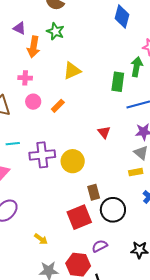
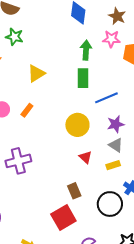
green arrow: (137, 67) -> (86, 50), moved
red triangle: (104, 132) -> (85, 157), moved
yellow circle: (73, 161) -> (77, 125), moved
black circle: (113, 210) -> (110, 204), moved

